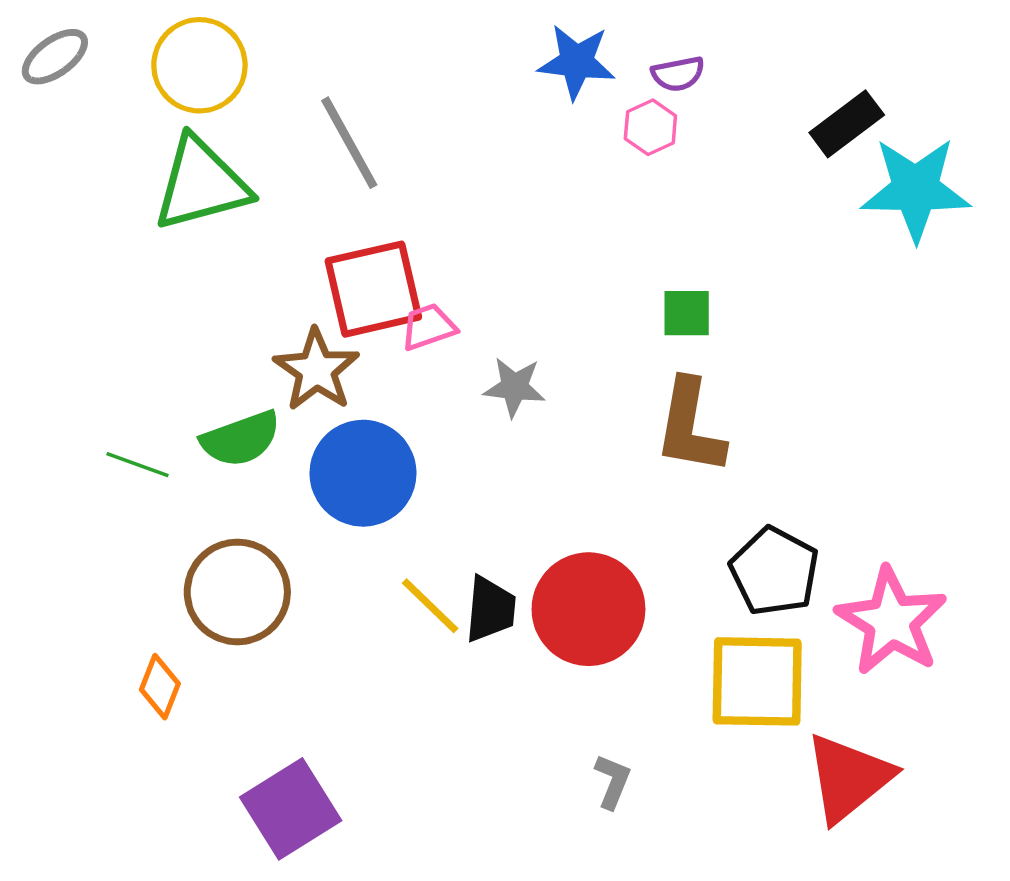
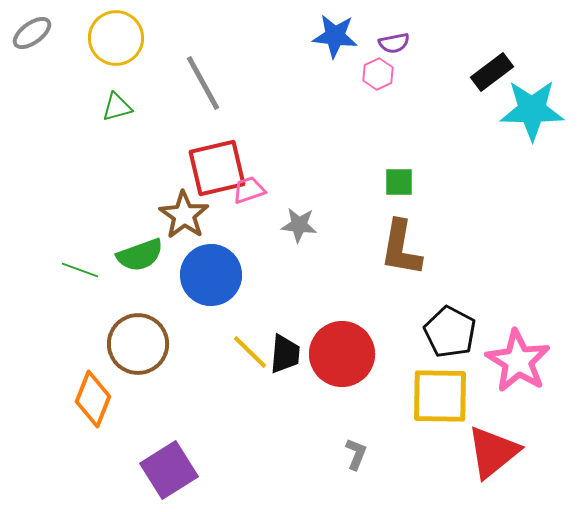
green triangle: (201, 184) -> (117, 107), size x0.5
orange diamond: (160, 687) -> (93, 399), size x1.5

